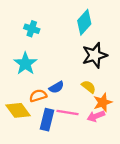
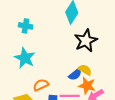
blue semicircle: (56, 87) -> (75, 74), moved
orange star: (103, 102) -> (87, 86), moved, turned -30

